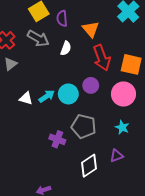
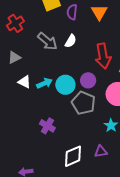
orange triangle: (91, 29) -> (99, 12), moved
gray arrow: (38, 38) -> (47, 41), moved
gray triangle: (10, 64) -> (14, 57), moved
gray pentagon: (84, 126) -> (83, 103), moved

